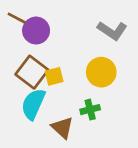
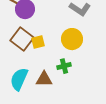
cyan semicircle: (33, 104) -> (19, 79), moved
brown triangle: (62, 128) -> (44, 79), turned -42

